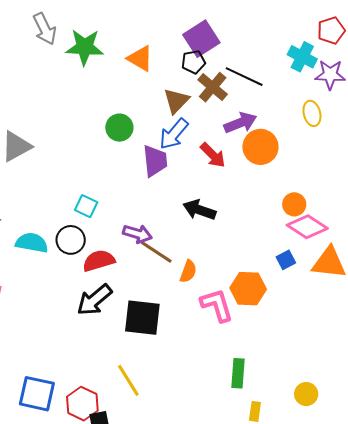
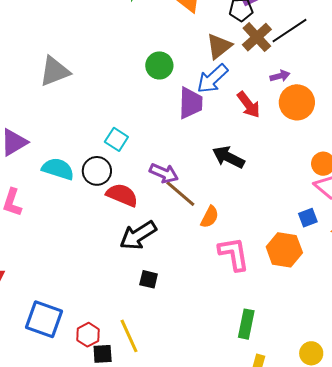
black line: (244, 77) -> (289, 31), turned -66
purple arrow: (240, 123) -> (280, 76), size x0.6
red semicircle: (99, 261) -> (122, 195), turned 32
orange hexagon: (248, 289) -> (284, 250), moved
black arrow: (95, 300) -> (138, 235), moved
black square: (142, 318) -> (149, 279), moved, size x0.5
yellow line: (128, 380) -> (129, 336), moved
red hexagon: (82, 404) -> (88, 335), size x0.7

